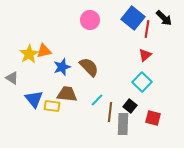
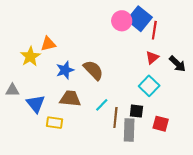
black arrow: (164, 18) -> (177, 64), moved
pink circle: (90, 20) -> (122, 21), moved
orange triangle: (44, 51) -> (48, 44), moved
gray triangle: (12, 78) -> (12, 90), moved, turned -32
yellow rectangle: (52, 106) -> (54, 123), moved
black square: (130, 106) -> (136, 111), turned -32

